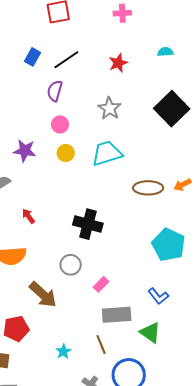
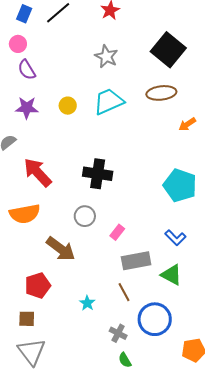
purple semicircle: (55, 91) -> (27, 70), moved, turned -40
pink circle: (60, 124) -> (18, 44), moved
brown ellipse: (148, 188) -> (161, 93), moved
red arrow: (28, 216) -> (38, 172), size x2.0

